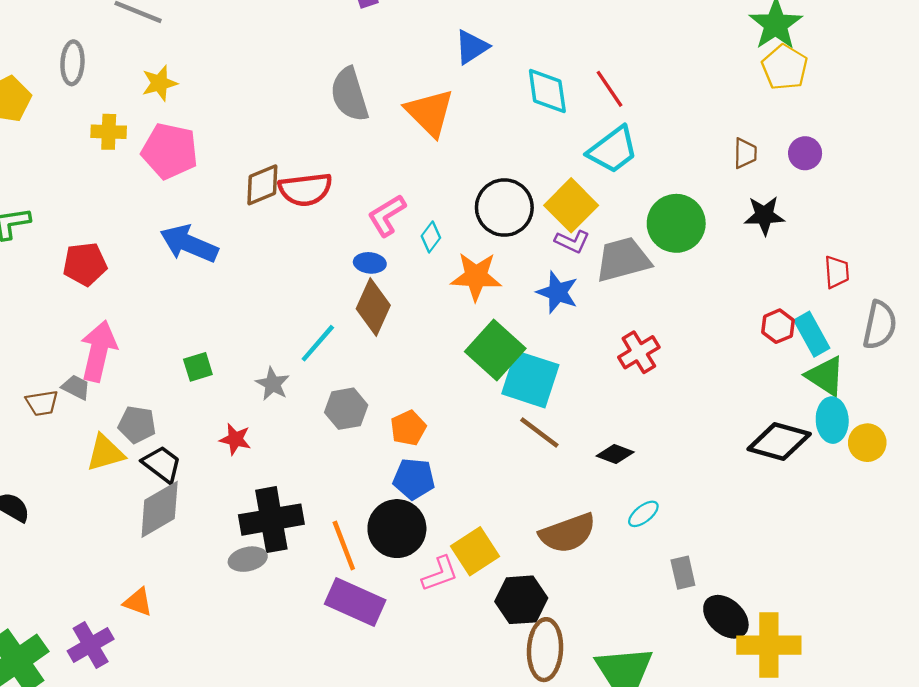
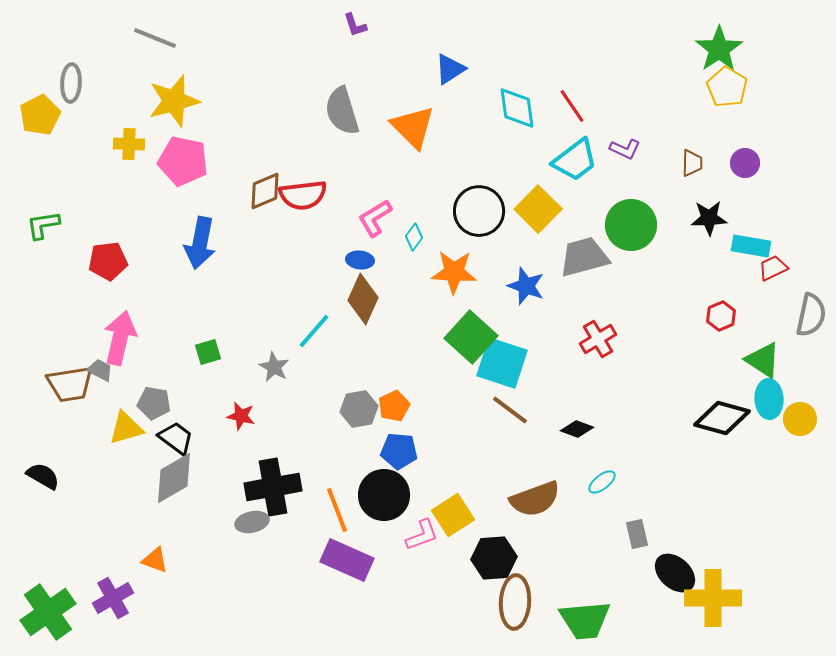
gray ellipse: (72, 63) -> (71, 83), moved
yellow star: (160, 83) -> (174, 101), size x1.6
purple L-shape: (572, 241) -> (625, 149), moved
blue arrow: (189, 244) -> (200, 243), turned -102
red trapezoid: (837, 272) -> (773, 268), turned -112
cyan rectangle: (812, 334) -> (751, 246), moved, turned -51
brown trapezoid: (42, 403) -> (70, 384), size x1.6
gray hexagon: (346, 409) -> (359, 409), moved

